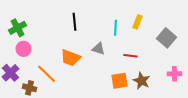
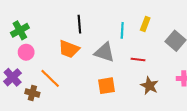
gray triangle: (98, 49) -> (104, 52), size x1.5
orange trapezoid: (70, 58) -> (69, 49), moved
orange square: (120, 81) -> (107, 86), moved

